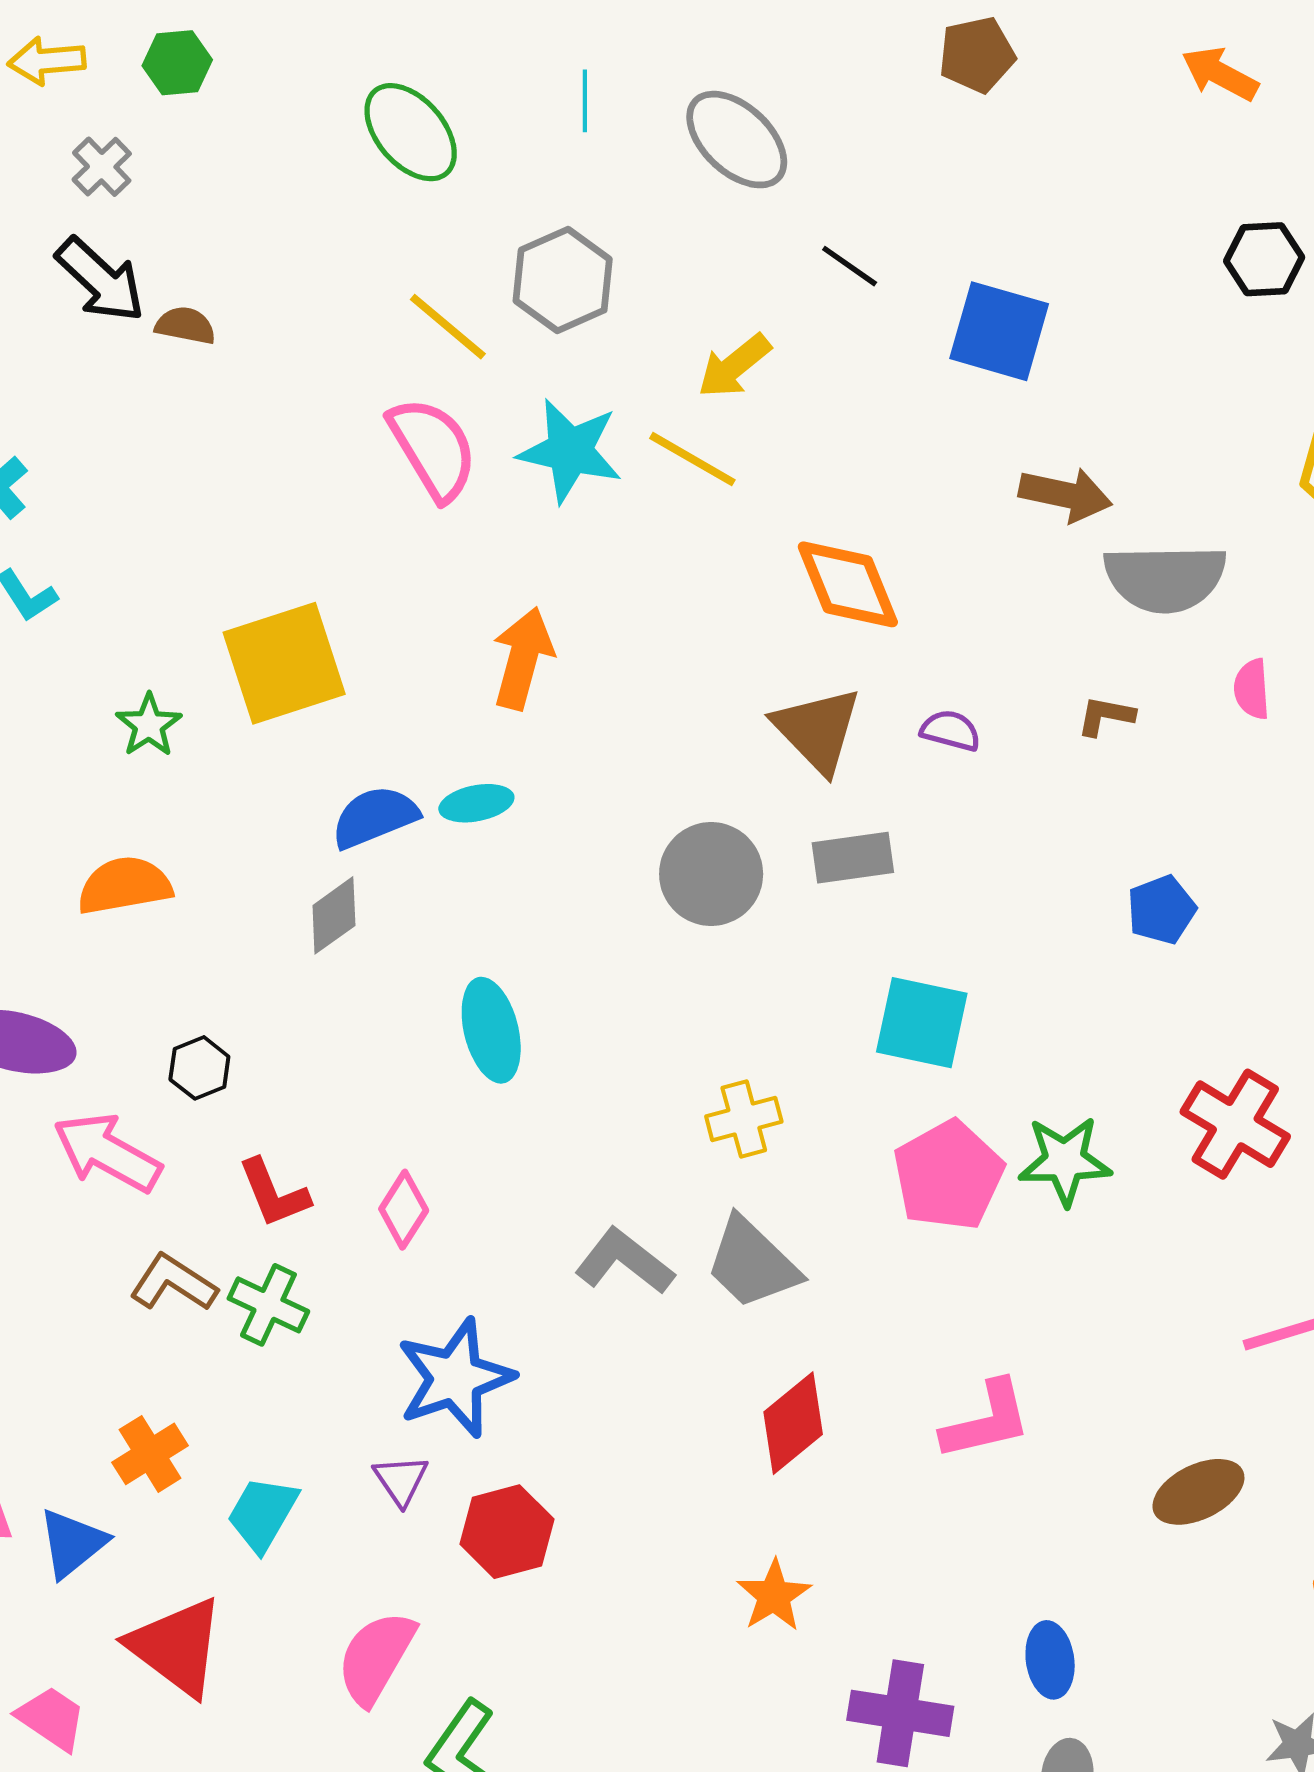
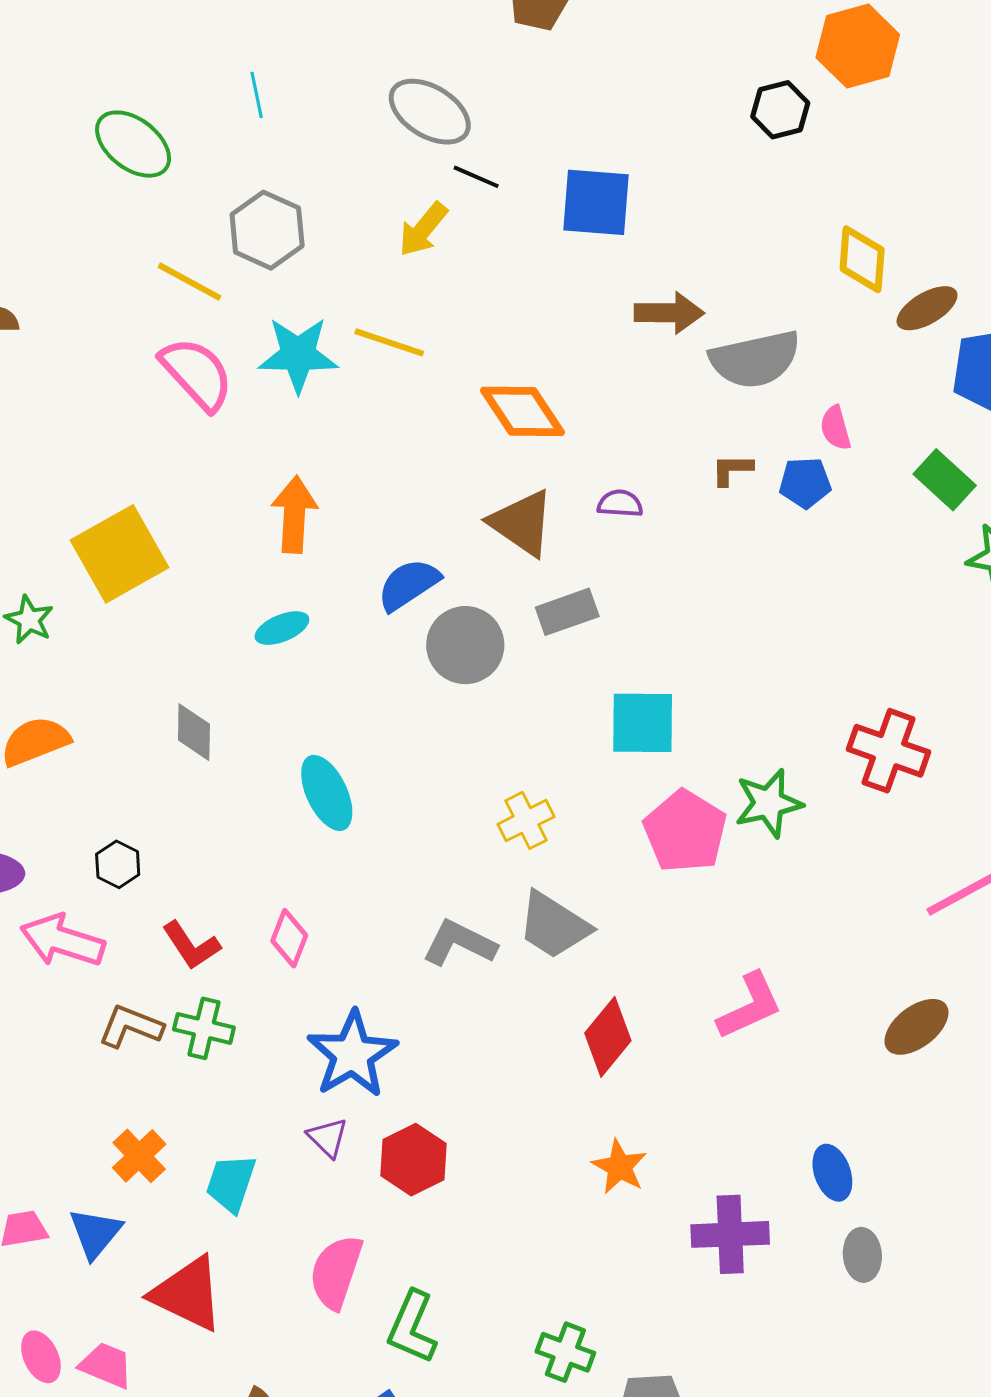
gray ellipse: (737, 140) -> (430, 112), moved
yellow arrow: (734, 366) -> (423, 229), moved
blue semicircle: (375, 817) -> (409, 585), moved
blue pentagon: (1161, 910) -> (805, 483), moved, turned 30
gray diamond: (334, 915) -> (194, 732), turned -42

